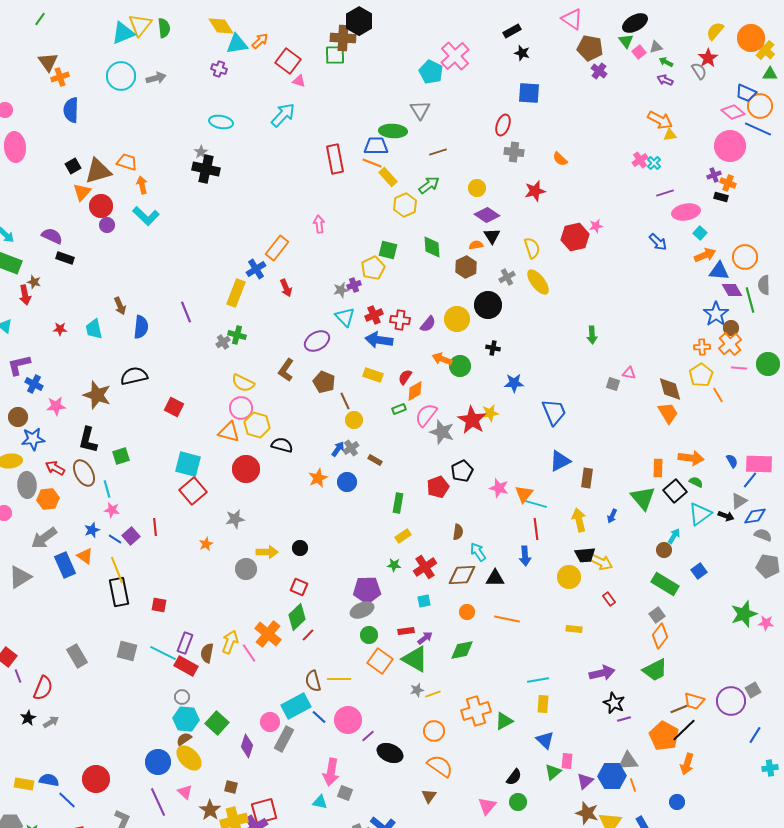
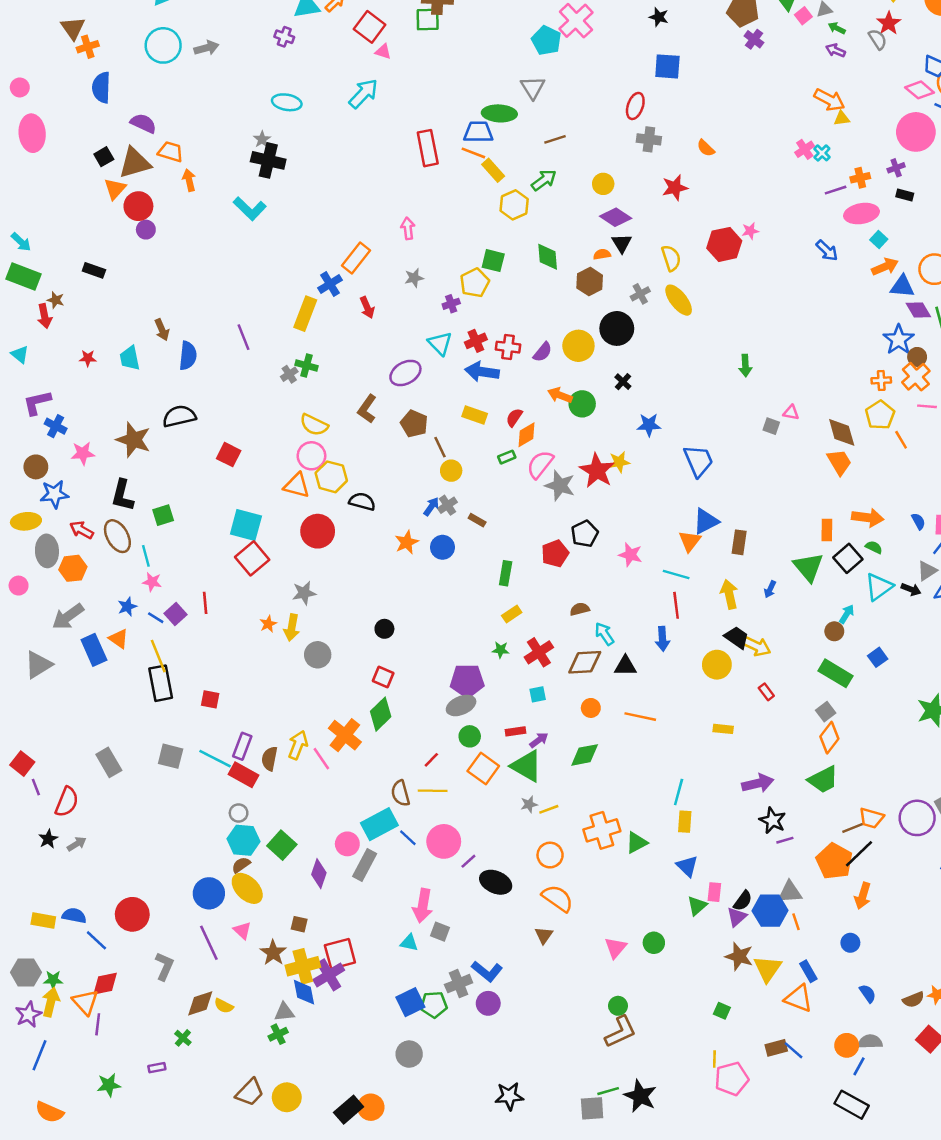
orange cross: (728, 183) -> (860, 178), moved, turned -35
cyan L-shape: (146, 216) -> (250, 209), moved
purple semicircle: (52, 236) -> (143, 123), moved
gray star: (341, 290) -> (414, 278), moved
black cross: (493, 348) -> (623, 382), turned 32
orange triangle: (524, 494) -> (690, 541), moved
brown semicircle: (458, 532) -> (580, 609), turned -112
yellow arrow: (267, 552) -> (292, 628), moved, turned 100
black trapezoid: (585, 555) -> (737, 637), turned -140
red line: (308, 635) -> (431, 760), moved
cyan line: (538, 680) -> (679, 792), turned -65
black semicircle: (514, 777) -> (743, 901), moved

